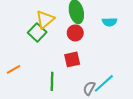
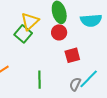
cyan semicircle: (110, 22) -> (91, 20), size x1.5
red square: (72, 59) -> (72, 55), moved

